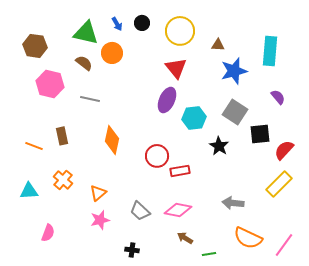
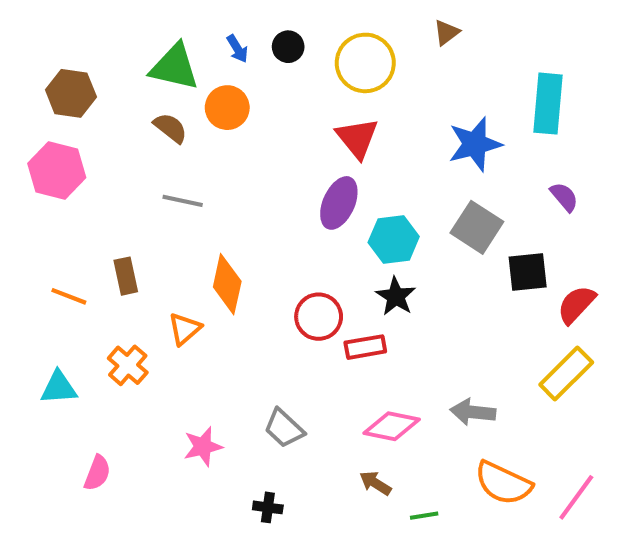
brown triangle: (218, 45) -> (446, 32), moved, turned -40
pink hexagon: (50, 84) -> (57, 170), moved
black star: (219, 146) -> (396, 296), moved
orange triangle: (98, 193) -> (185, 329), moved
pink diamond: (178, 210) -> (392, 426), moved

